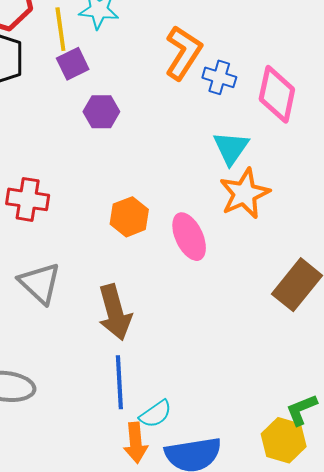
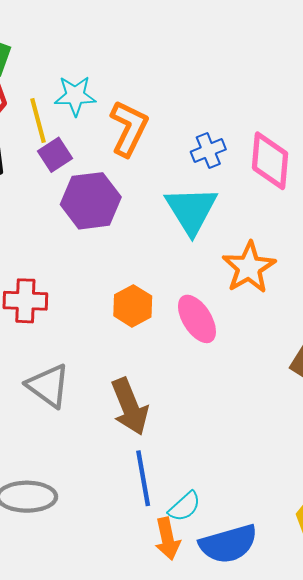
orange L-shape: (183, 53) -> (129, 128), moved
blue cross: (219, 77) -> (208, 151), turned -32
purple hexagon: (101, 112) -> (91, 201), size x1.6
cyan triangle: (231, 148) -> (191, 210), moved, size x1.4

